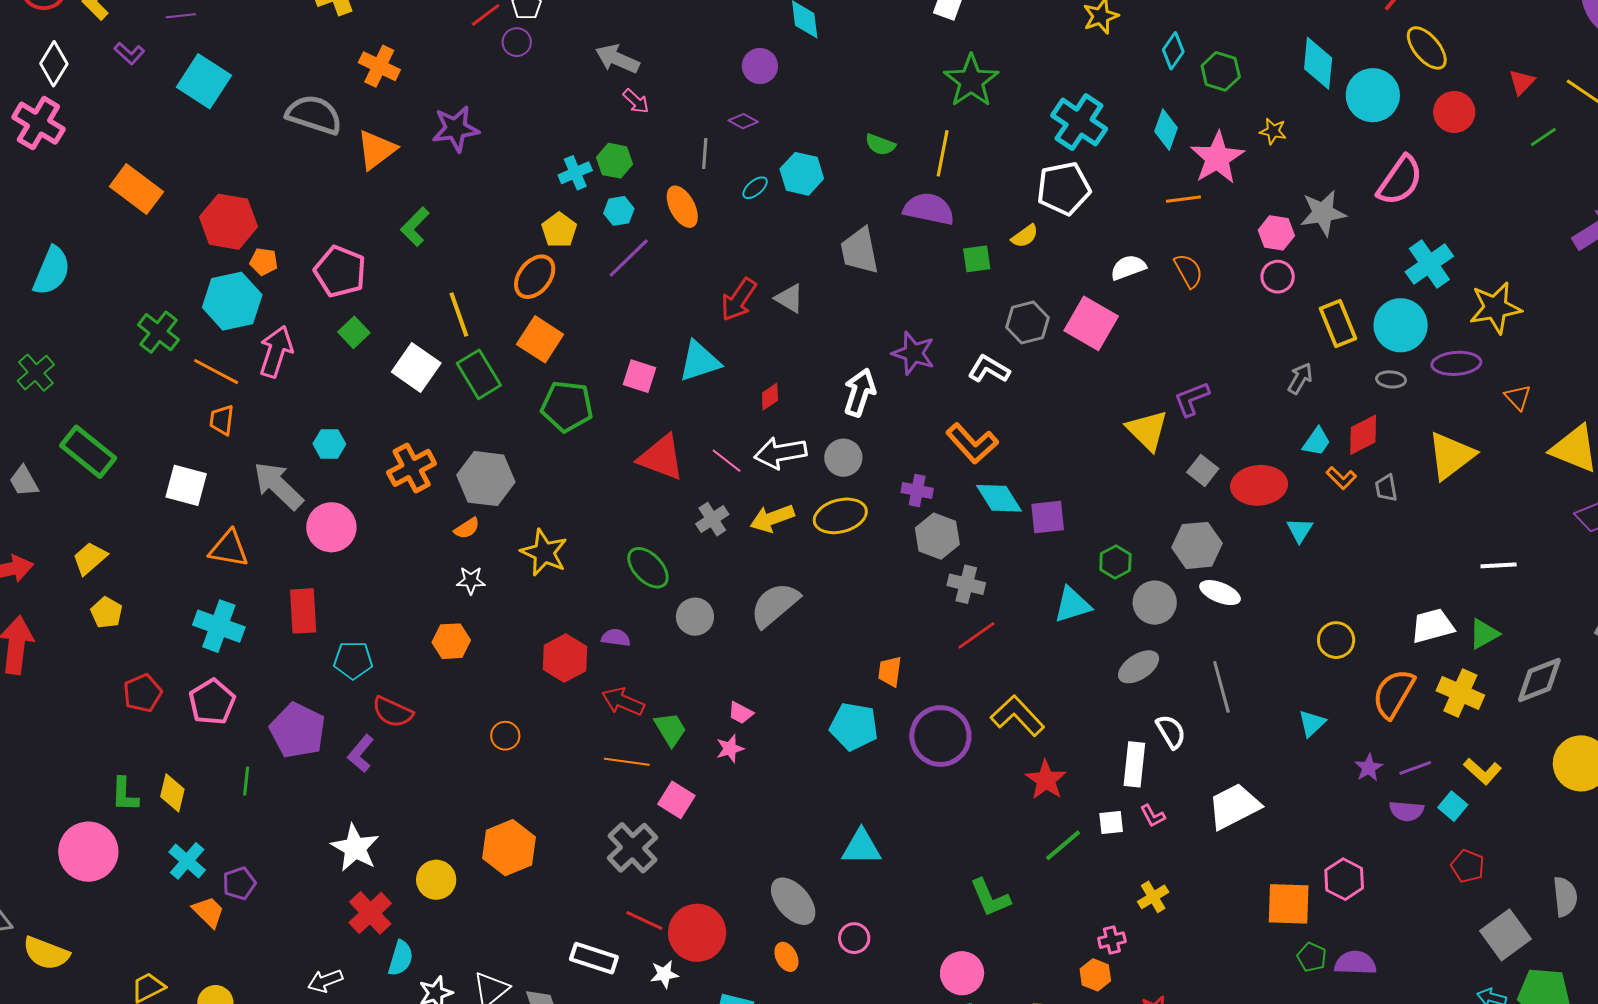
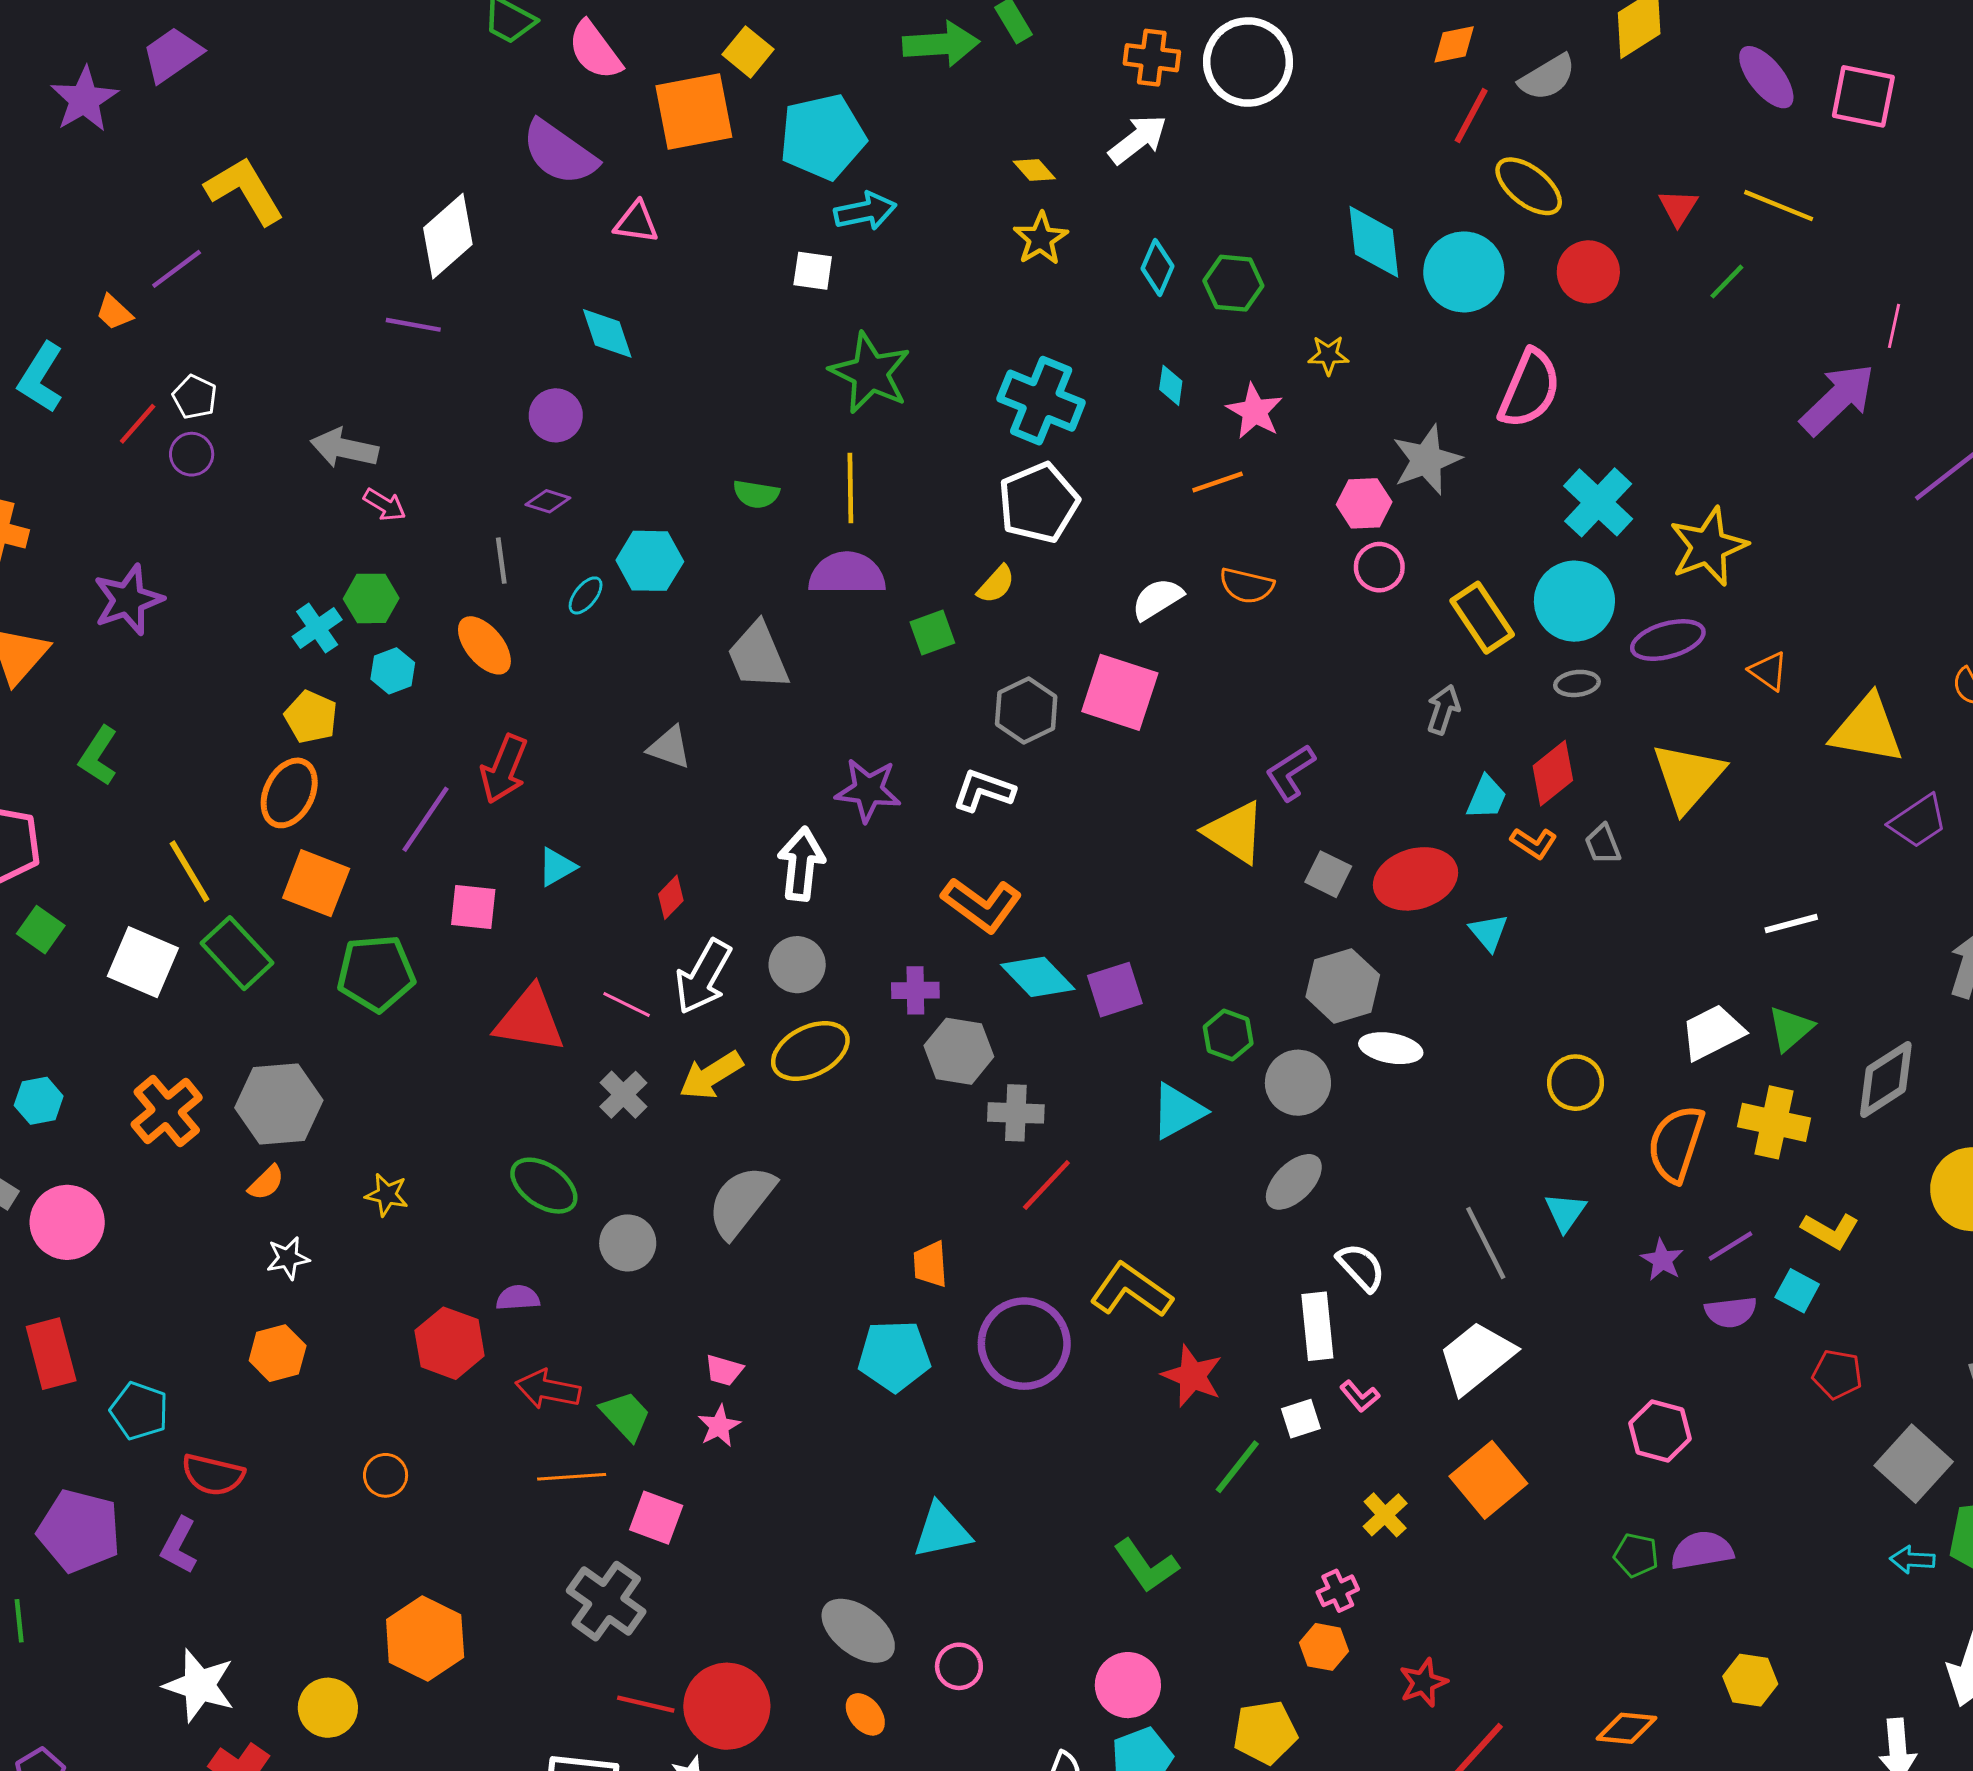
cyan diamond: (1166, 130) -> (1171, 385), size x0.7
pink star: (1217, 158) -> (1255, 411), size x0.7
purple line: (629, 258) -> (425, 819), moved
orange semicircle: (1188, 271) -> (1247, 586), turned 144
red arrow: (739, 300) -> (504, 769), moved
cyan triangle: (700, 361) -> (557, 867), size x0.6
white arrow: (780, 453) -> (703, 977), turned -39
yellow star: (544, 552) -> (387, 1195), size x0.6
cyan pentagon: (353, 660) -> (139, 1411), turned 30
gray line: (1221, 687) -> (1486, 1243), moved
orange square: (1289, 904) -> (1488, 1480), moved, turned -30

